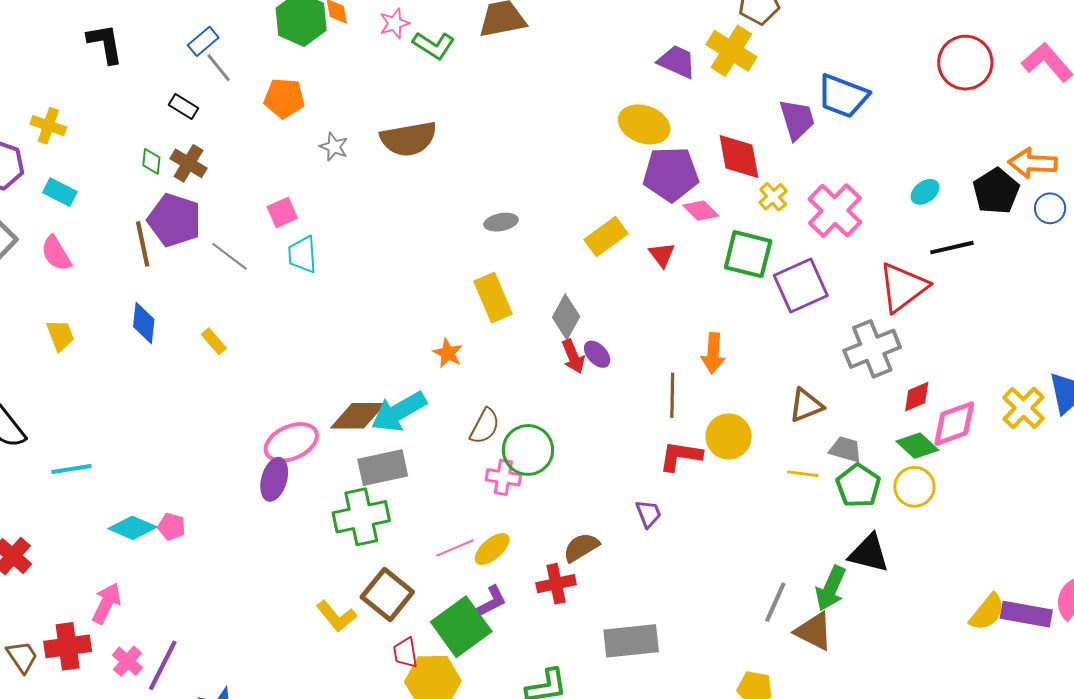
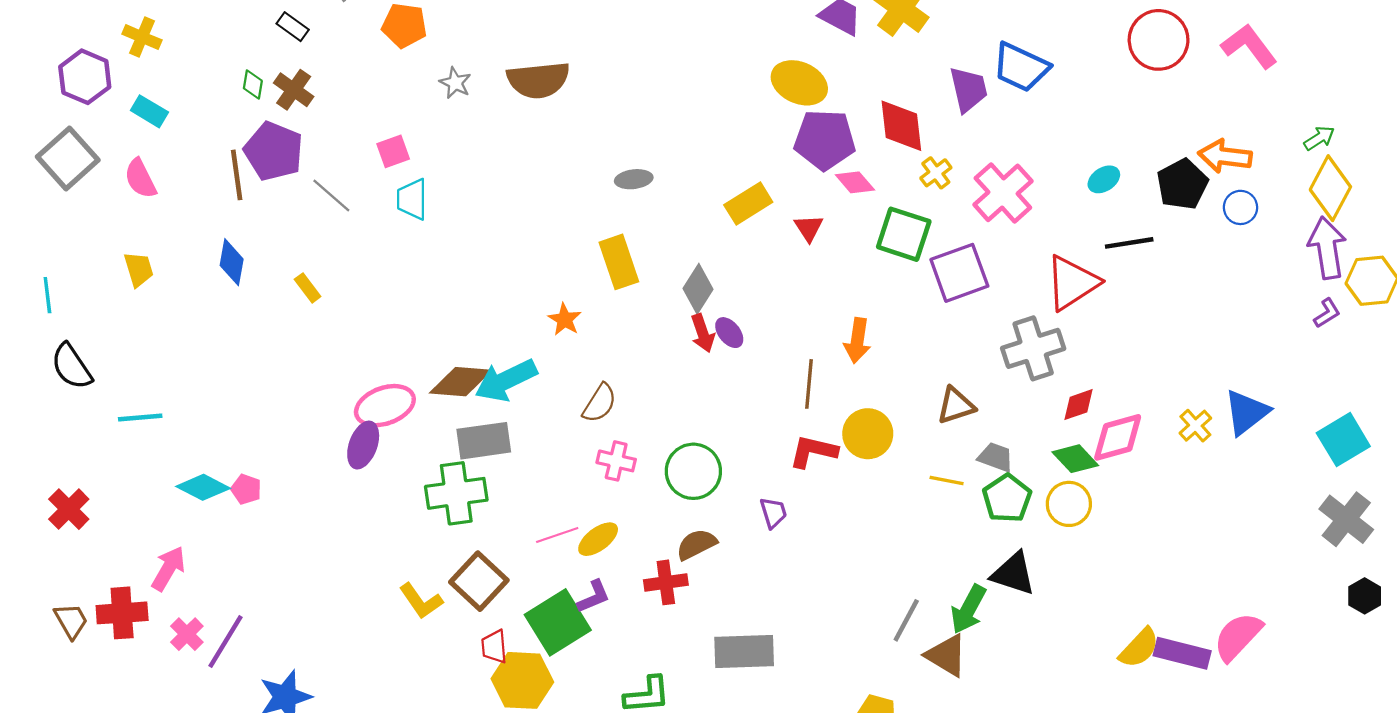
yellow cross: (1023, 408) -> (1195, 426), size x0.7
green circle: (528, 450) -> (693, 471), moved

